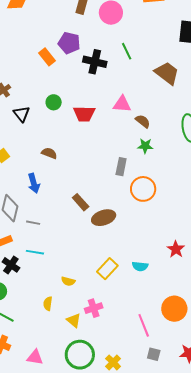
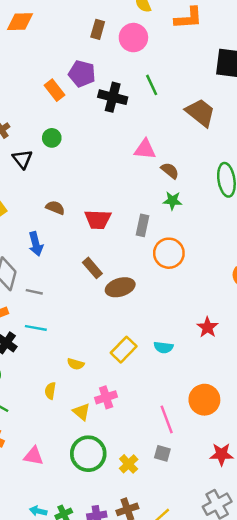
green circle: (54, 102) -> (52, 138), moved
red trapezoid: (84, 114) -> (98, 219), moved
gray square: (154, 354) -> (162, 453), moved

